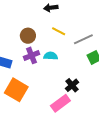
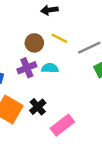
brown circle: (28, 36) -> (34, 43), moved
black cross: (72, 85) -> (38, 107), moved

